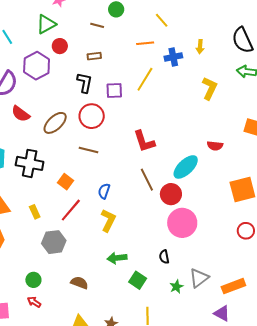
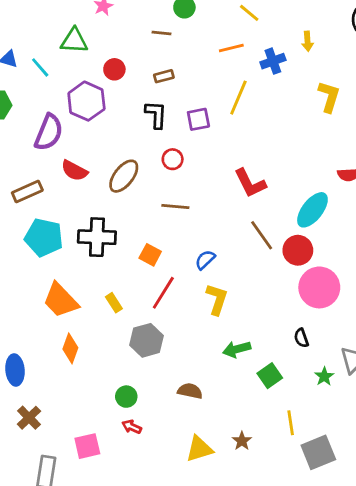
green triangle: (46, 24) -> (74, 41), moved, turned 40
red circle: (92, 116) -> (173, 159), size x0.6
blue semicircle: (104, 191) -> (205, 260), turned 35
green square: (138, 280) -> (270, 376), turned 30

